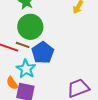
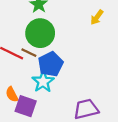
cyan star: (26, 69) -> (43, 82), moved

